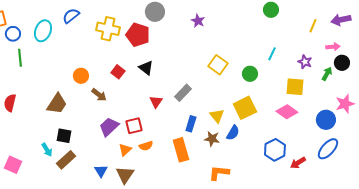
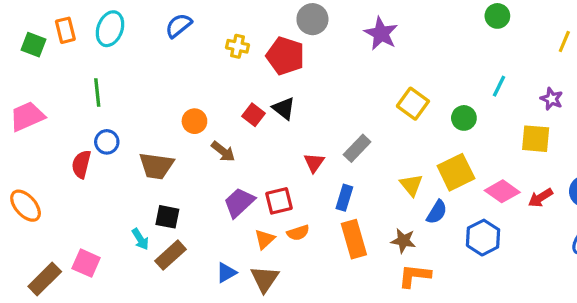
purple star: (198, 21) -> (381, 33), size x1.5
yellow cross: (108, 29) -> (238, 46), size x0.6
cyan ellipse: (43, 31) -> (110, 29), moved
blue circle: (13, 34) -> (107, 142), moved
black triangle: (146, 68) -> (284, 108), moved
brown trapezoid: (57, 104) -> (156, 166), turned 65
pink diamond: (287, 112) -> (502, 191), moved
blue rectangle: (191, 124) -> (344, 198), moved
brown star: (212, 139) -> (403, 241), moved
blue hexagon: (275, 150) -> (483, 238), moved
red arrow: (298, 163) -> (540, 198), moved
blue triangle: (101, 171) -> (226, 273), turned 32

